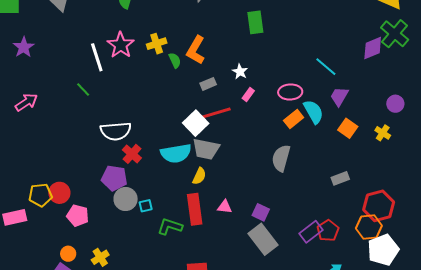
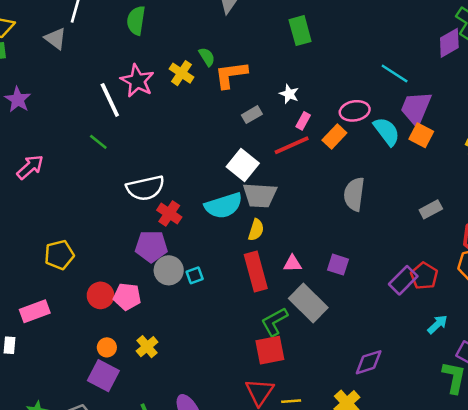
yellow cross: (157, 44) -> (182, 73), turned -30
orange L-shape: (196, 50) -> (231, 75), turned 60
green semicircle: (175, 60) -> (207, 57), moved
purple trapezoid: (339, 96) -> (416, 108), size x1.4
red line: (216, 113) -> (292, 145), moved
orange rectangle: (294, 119) -> (334, 136), moved
orange square: (348, 128) -> (421, 135), moved
red circle: (59, 193) -> (101, 295), moved
yellow pentagon: (40, 195) -> (59, 255), moved
pink pentagon: (78, 216) -> (127, 297), moved
green L-shape: (170, 226) -> (274, 322), moved, turned -40
gray rectangle: (263, 239) -> (308, 303), moved

